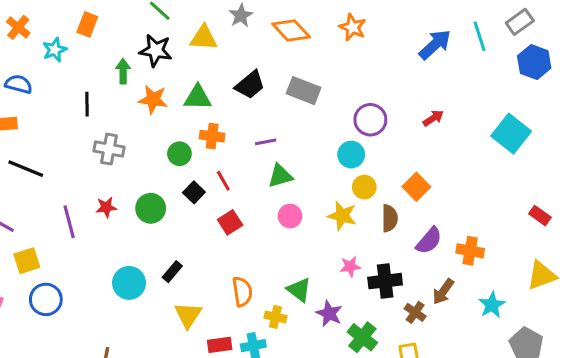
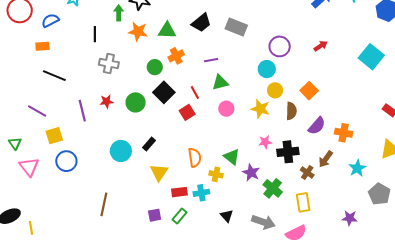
blue semicircle: (19, 84) -> (50, 20), turned -42
orange cross: (212, 136) -> (176, 56), turned -35
red line: (223, 181) -> (195, 93), moved
black square: (194, 192) -> (164, 92), size x1.5

